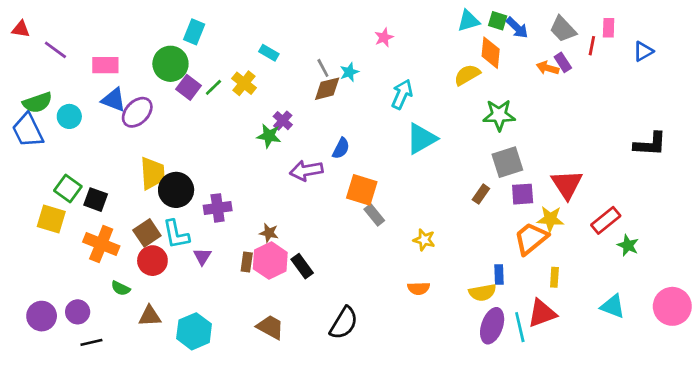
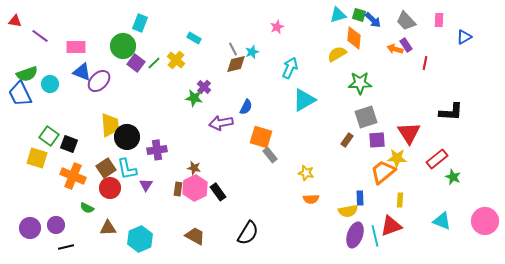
red line: (592, 46) -> (425, 63), moved
black L-shape: (650, 144) -> (451, 112), moved
orange semicircle: (419, 288) -> (311, 199), moved

